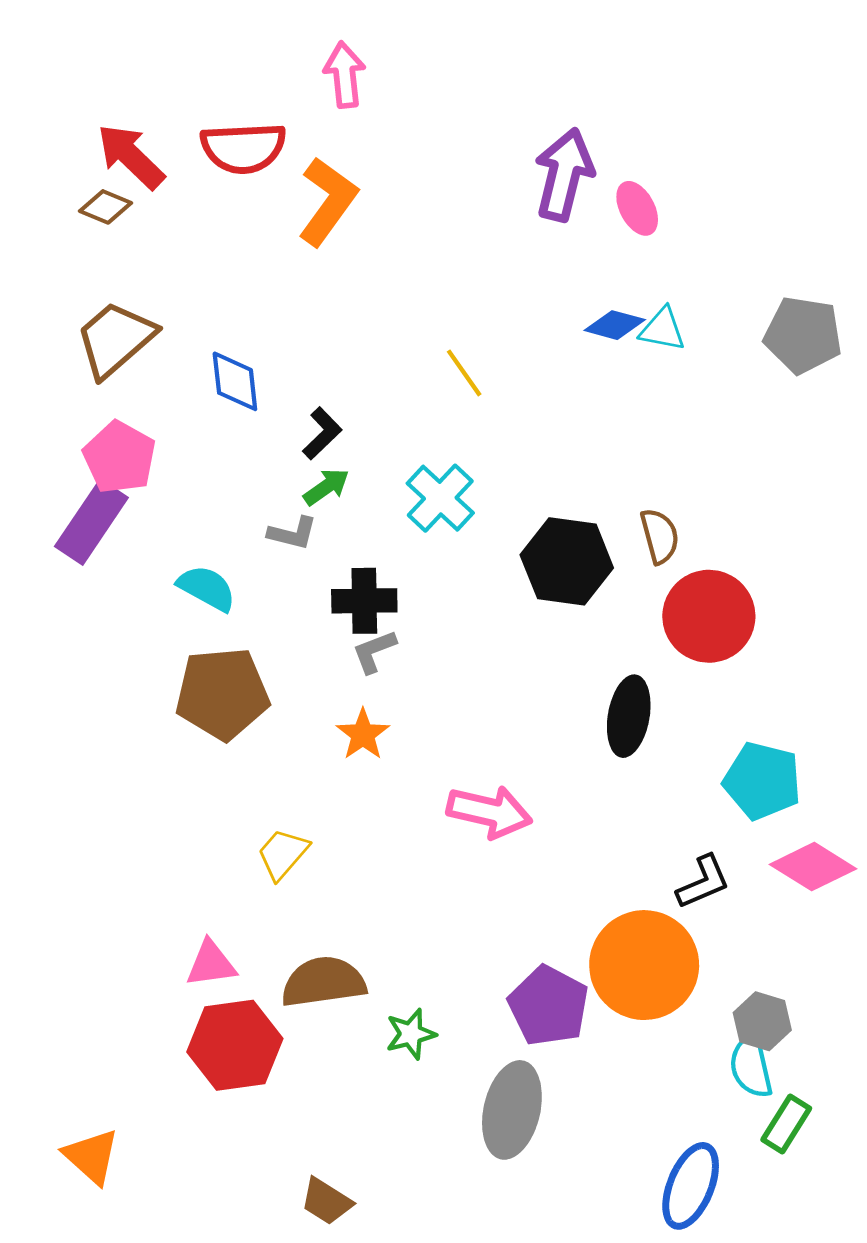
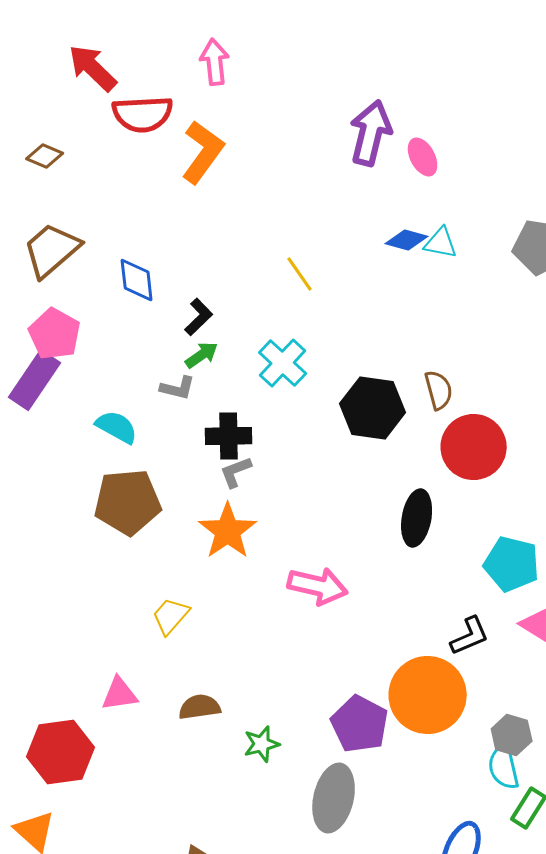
red arrow: (131, 156) -> (93, 68), moved
orange star: (363, 734) -> (228, 531), size x1.5
brown semicircle: (323, 982) -> (200, 707), size x0.7
red hexagon: (235, 1045) -> (61, 752), moved

